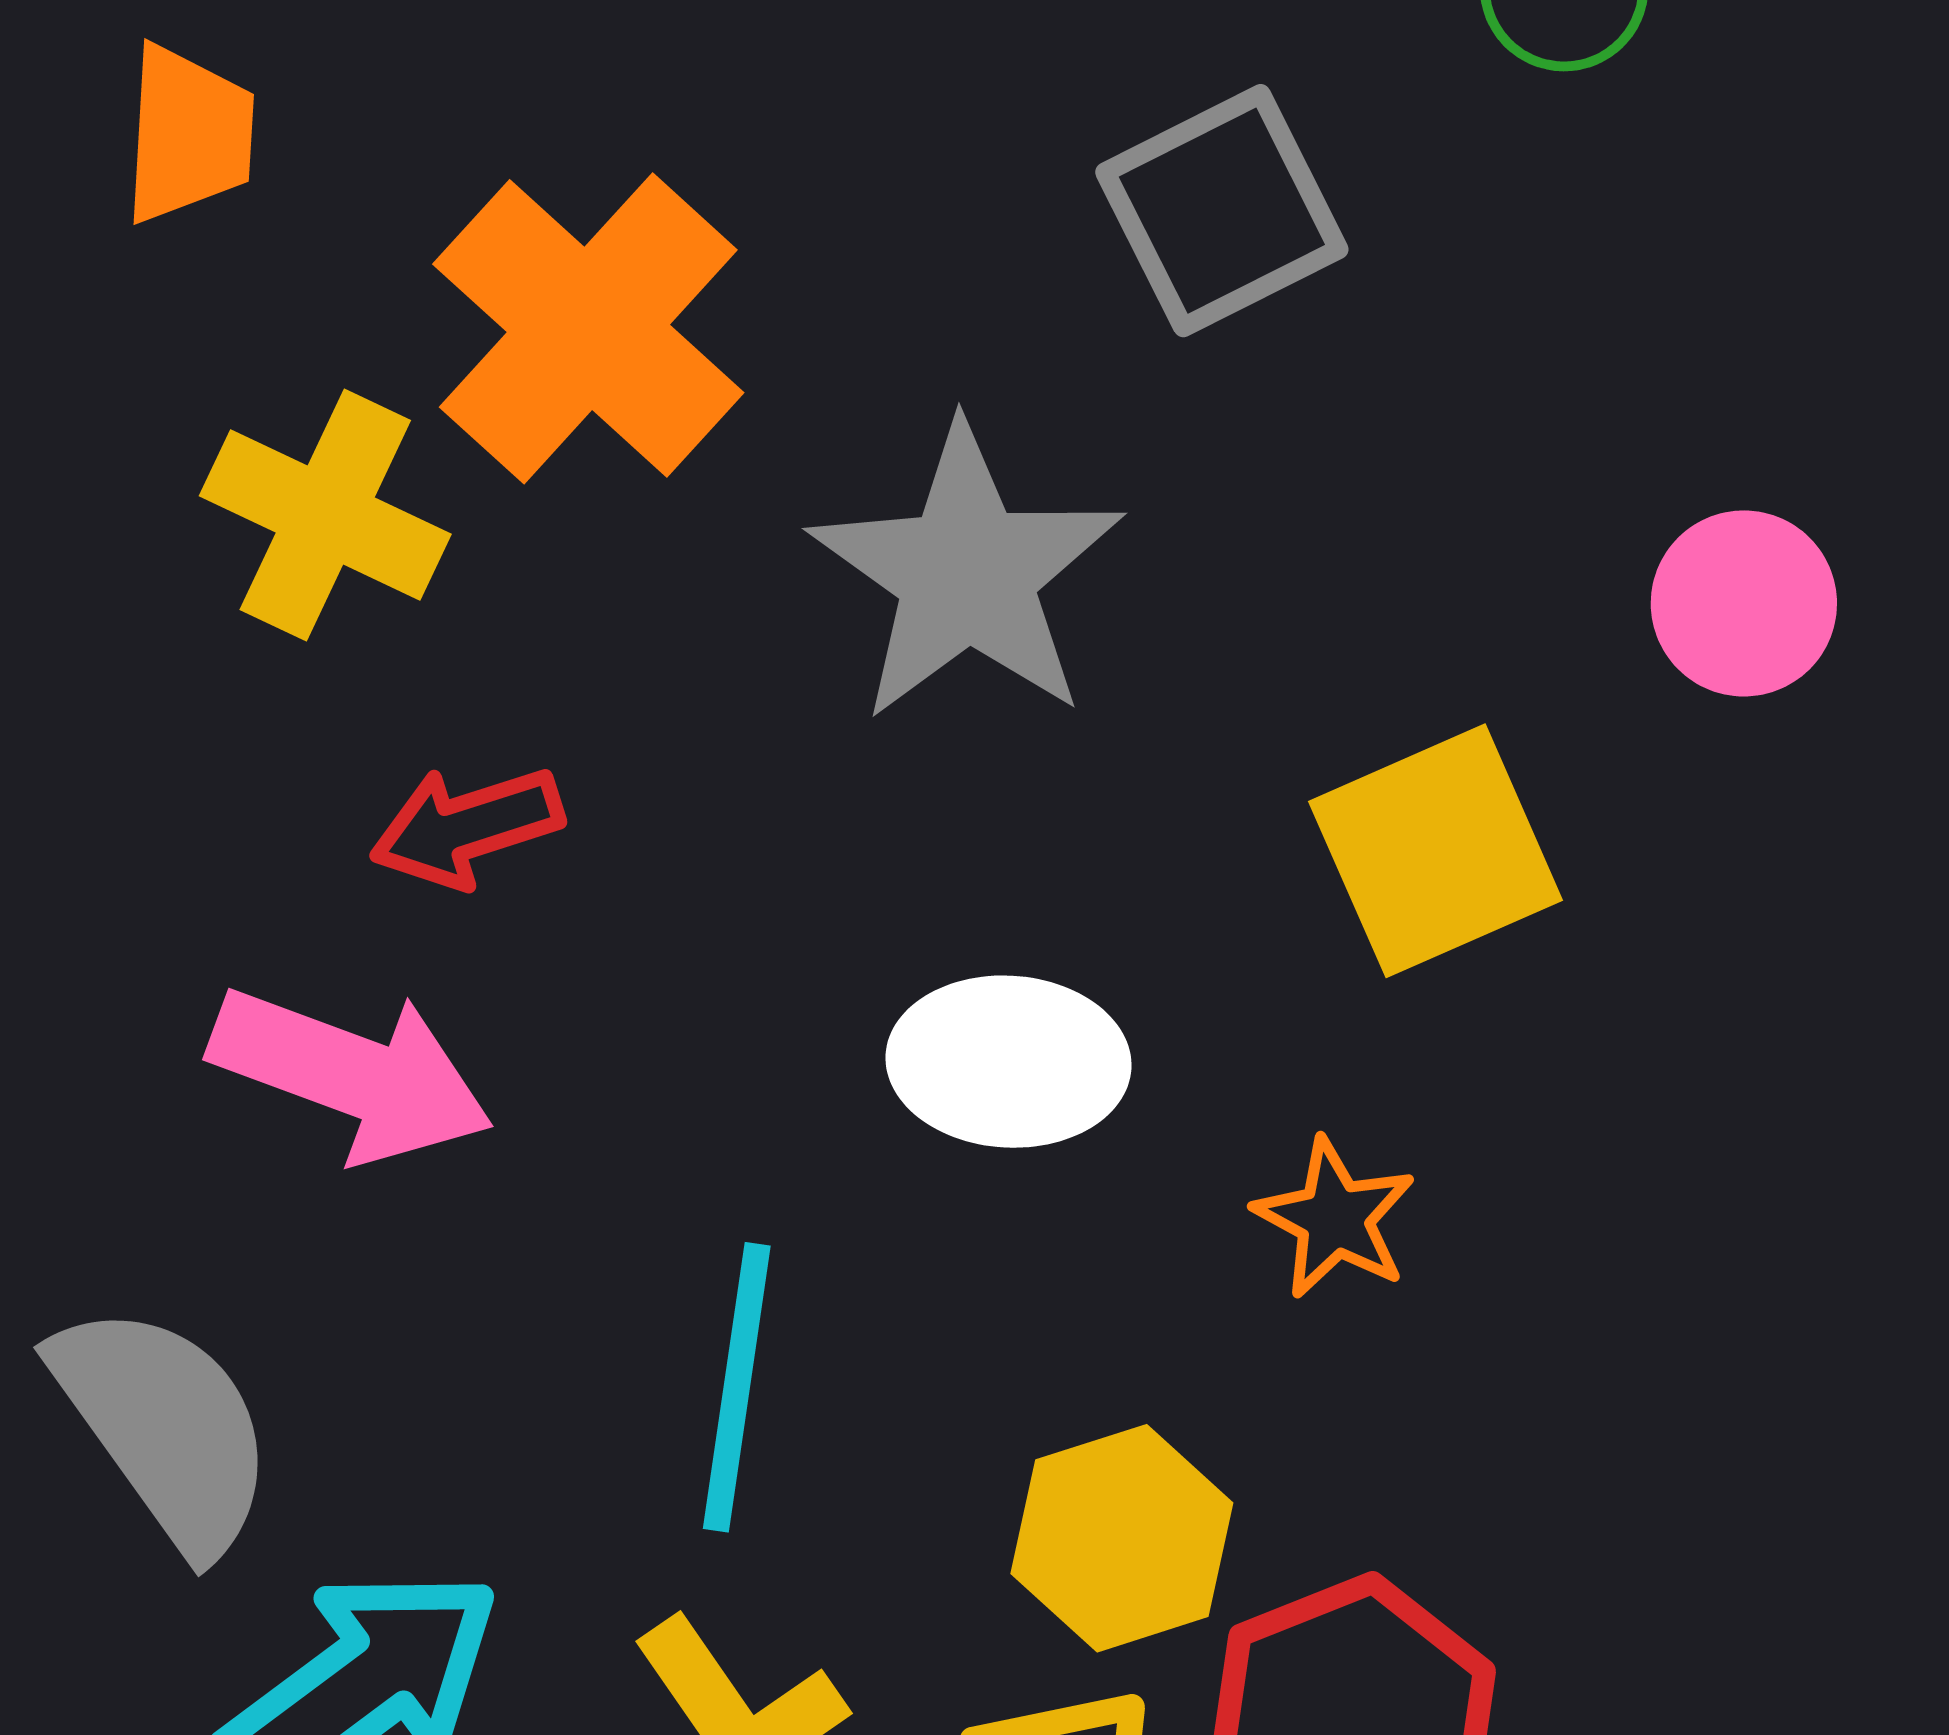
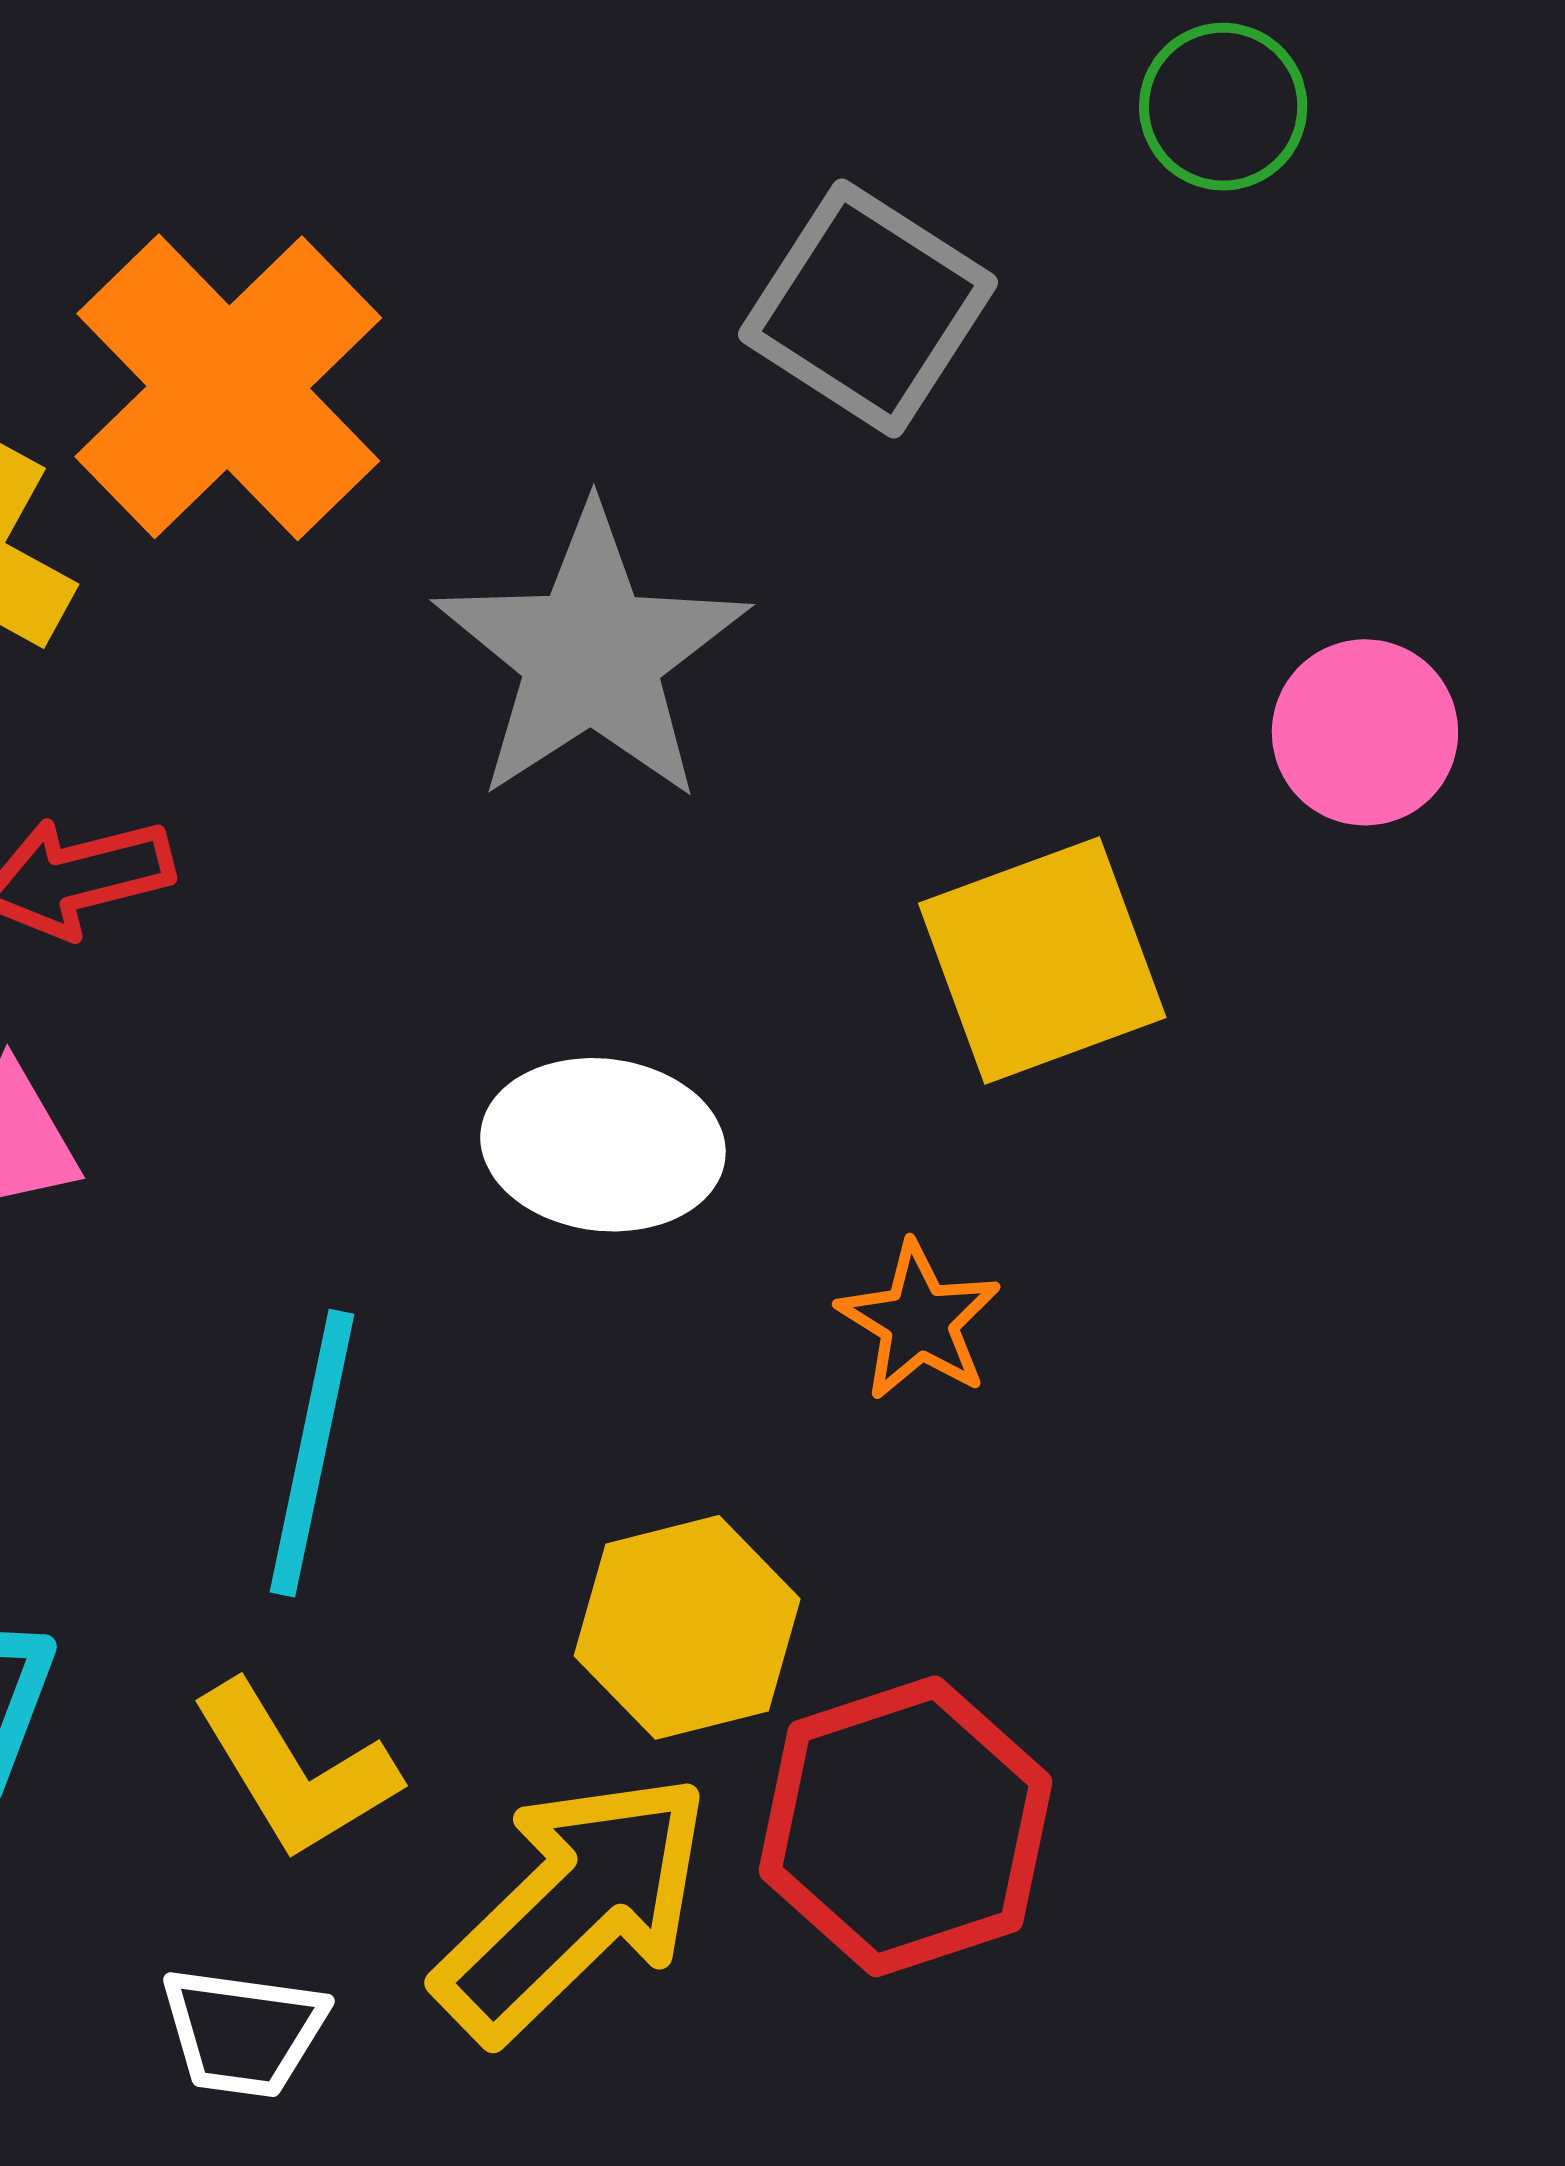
gray square: (1222, 211) -> (868, 308), turned -34

